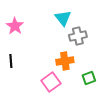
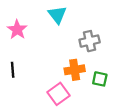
cyan triangle: (63, 18) -> (57, 15), moved
green square: (89, 78) -> (100, 79), moved, turned 32

